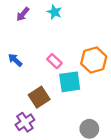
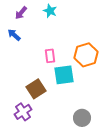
blue arrow: (15, 60) -> (14, 35), moved
pink rectangle: (54, 61) -> (50, 56), turned 40

